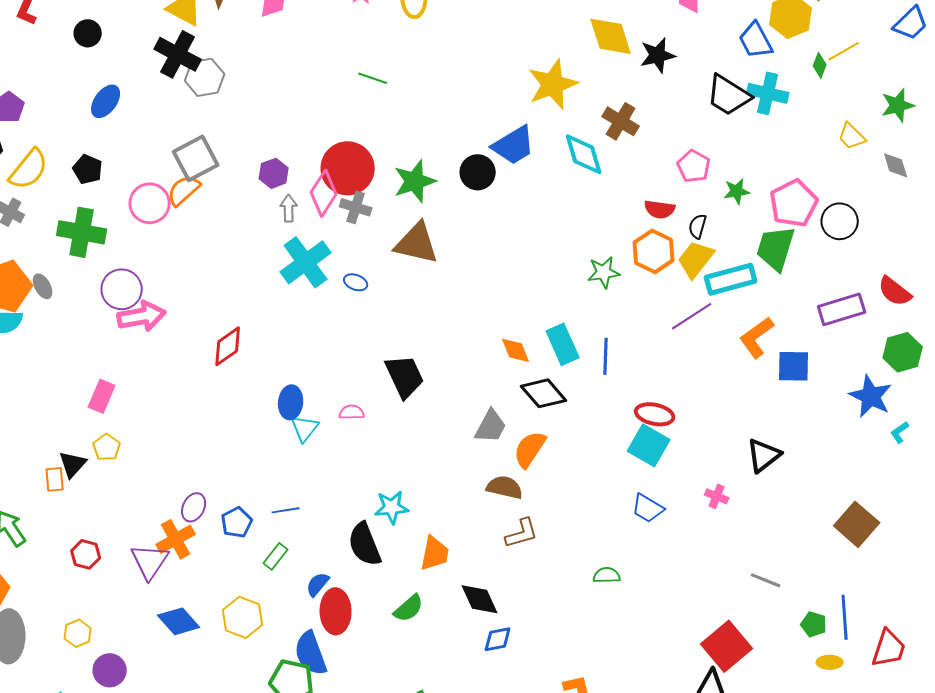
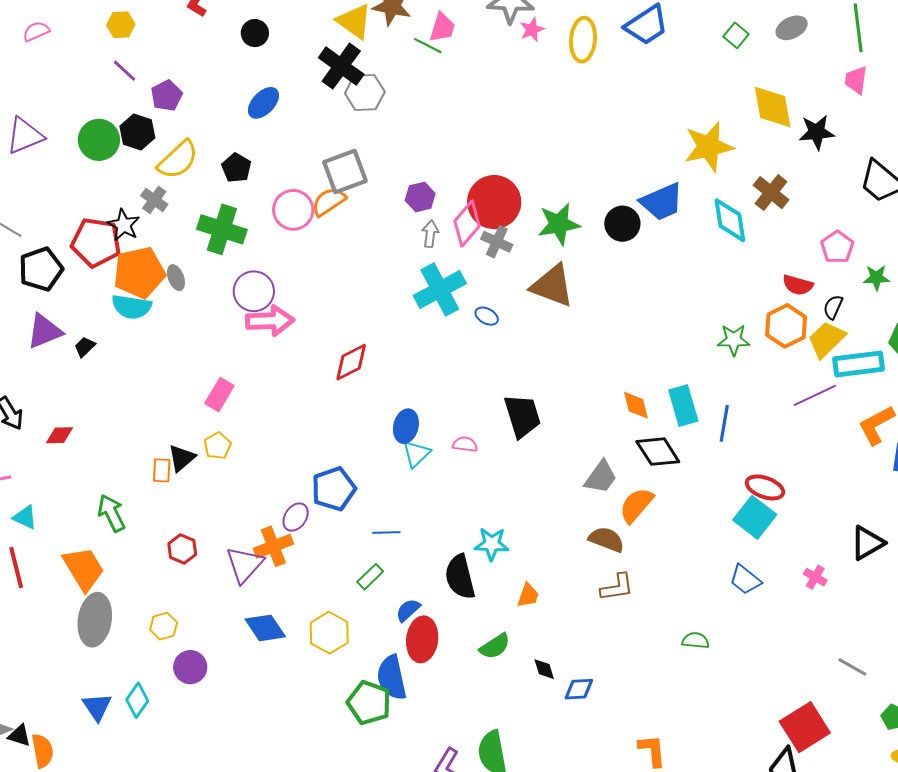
green line: (373, 78) -> (428, 46), moved
blue pentagon: (237, 522) -> (334, 489), moved, size x1.4
orange trapezoid: (435, 553) -> (528, 595), size x0.7
black diamond: (480, 599) -> (544, 669), moved, size x0.6

